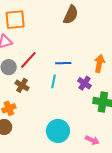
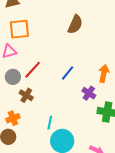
blue line: (63, 63) -> (68, 73), turned -49
cyan line: (54, 81) -> (50, 123), moved

